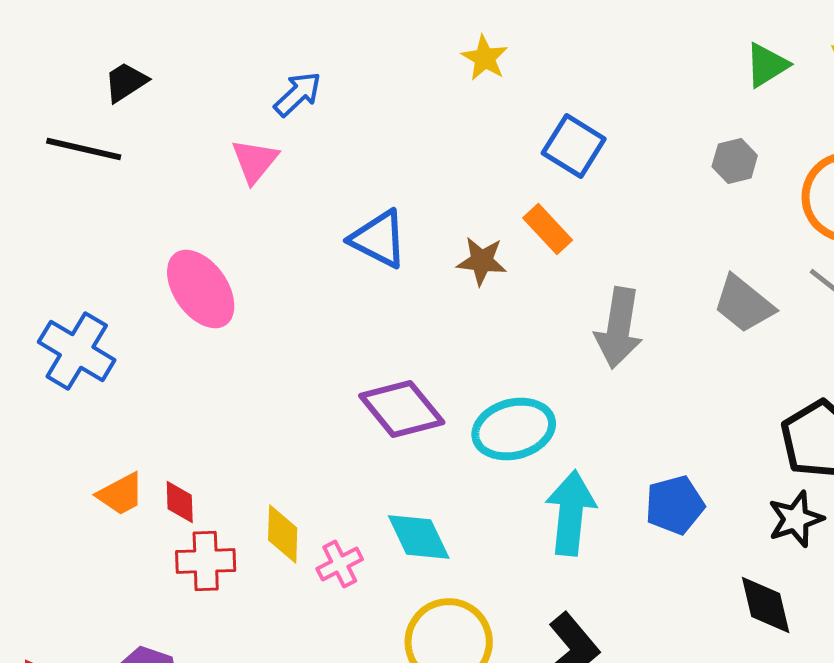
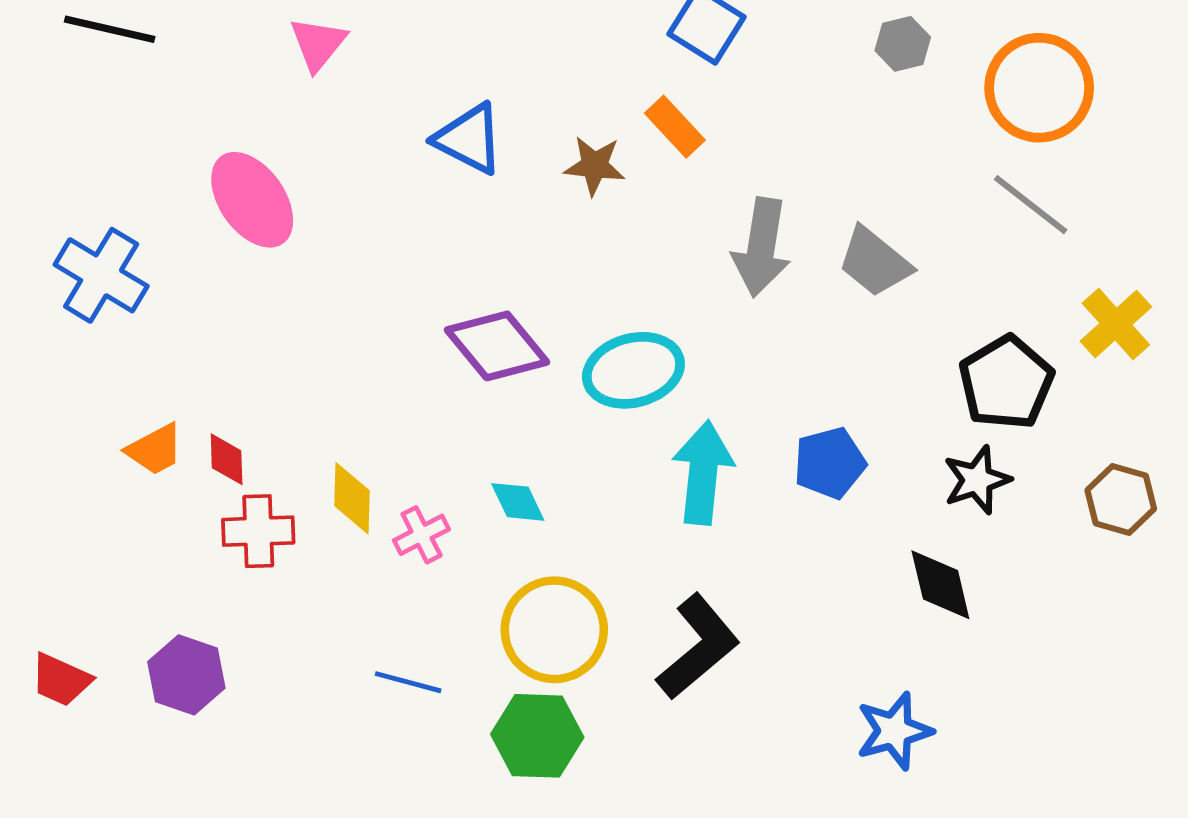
gray trapezoid: (744, 304) -> (875, 262), moved
cyan diamond: (419, 537) -> (518, 502), size x0.7

